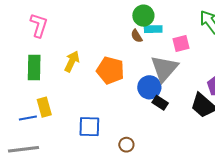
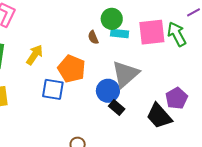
brown semicircle: (137, 36) -> (93, 37), moved
pink square: (181, 44) -> (152, 32), moved, size x1.6
blue square: (89, 127) -> (53, 89), moved

